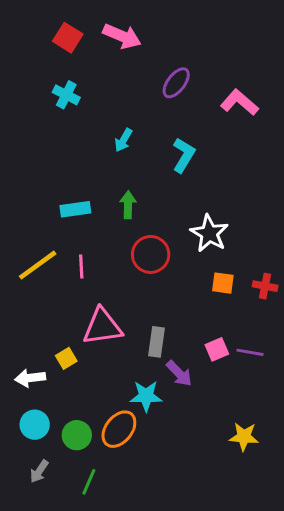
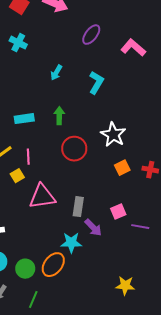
orange square: (223, 283) -> (122, 168), turned -35
purple line: (250, 352) -> (140, 227), moved
yellow square: (66, 358) -> (17, 176), moved
yellow star: (244, 437) -> (125, 286), moved

